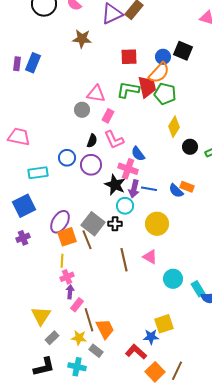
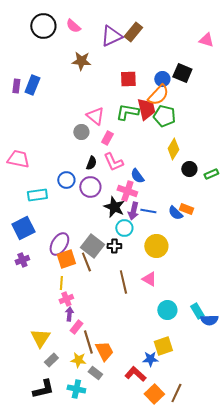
pink triangle: (96, 94) -> (95, 116), turned 30
cyan circle: (173, 279) -> (167, 310), moved

